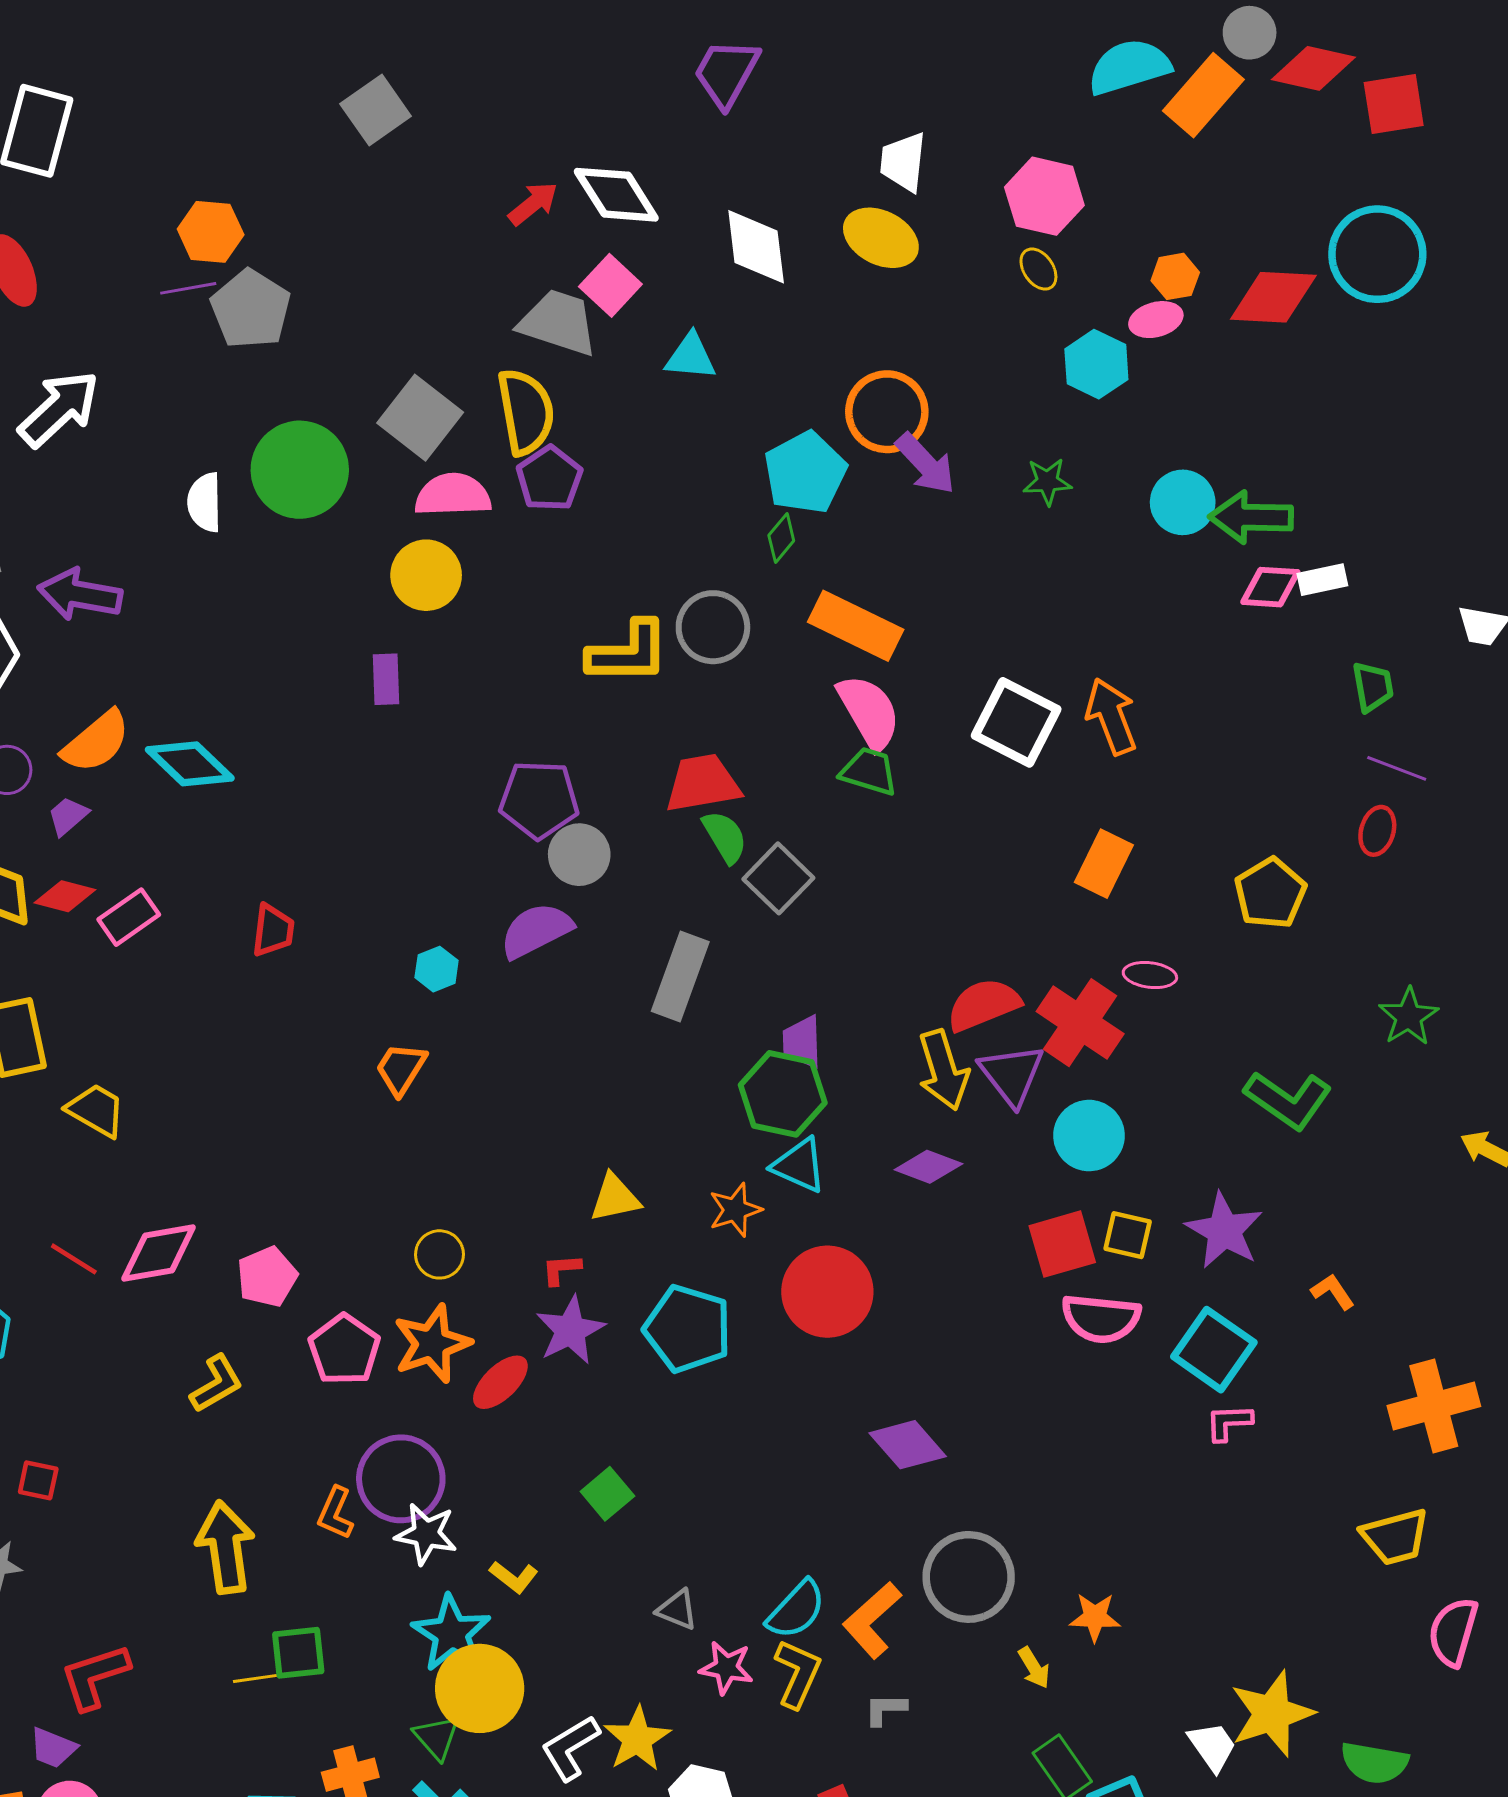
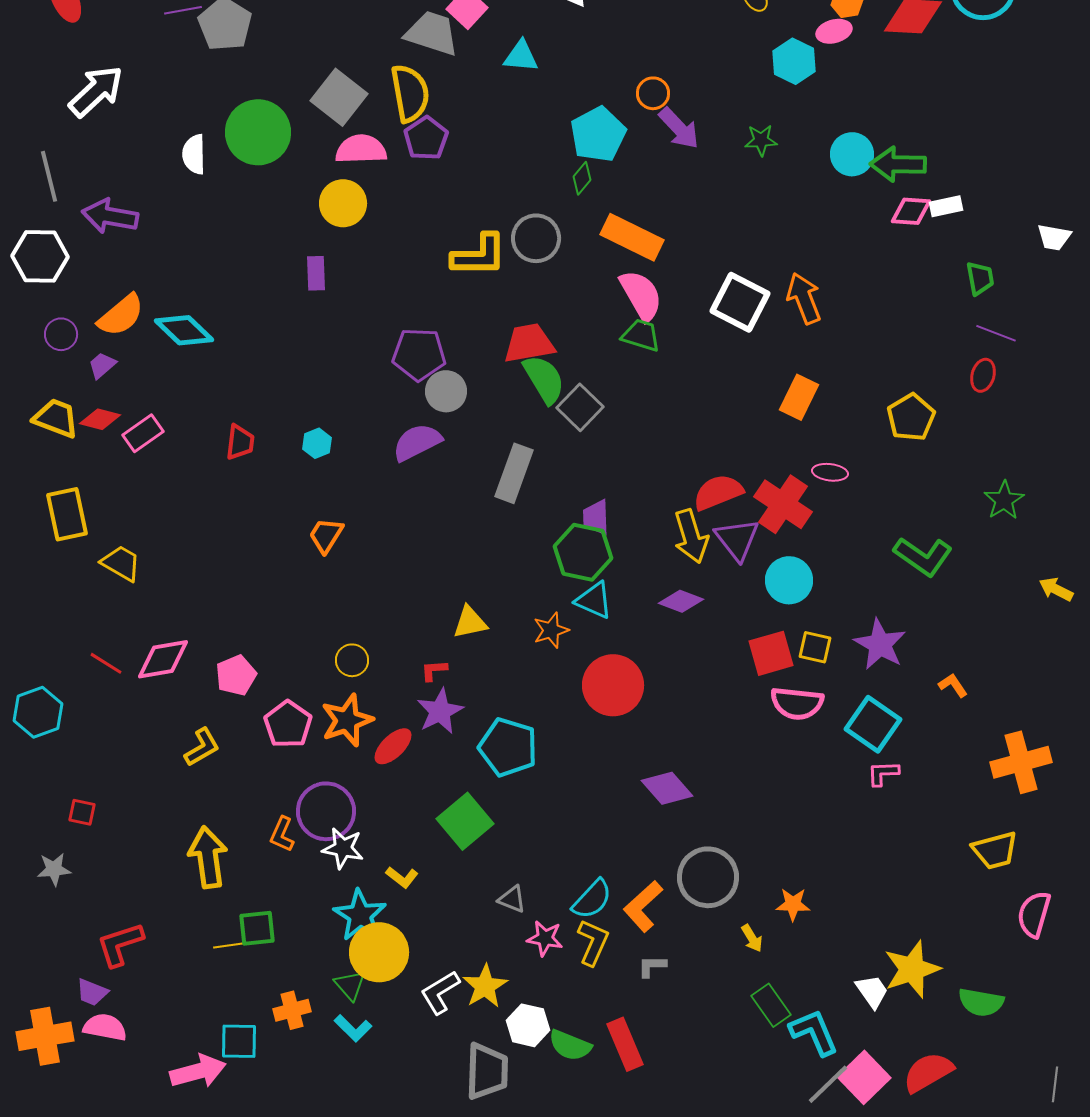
orange circle: (887, 412) -> (653, 93), size x0.6
green semicircle: (725, 837) -> (544, 379), size x1.4
cyan hexagon: (437, 969) -> (317, 443), moved
cyan pentagon: (688, 1329) -> (508, 747), moved
green square: (607, 1494) -> (465, 821), size x1.6

